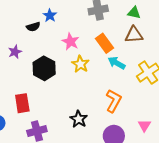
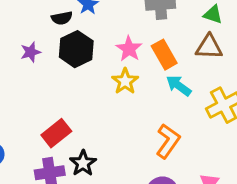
pink star: (71, 42) -> (129, 49), moved
black hexagon: (44, 68) -> (76, 49), moved
red rectangle: (22, 103) -> (56, 133), moved, turned 54
black star: (79, 119) -> (83, 163), moved

